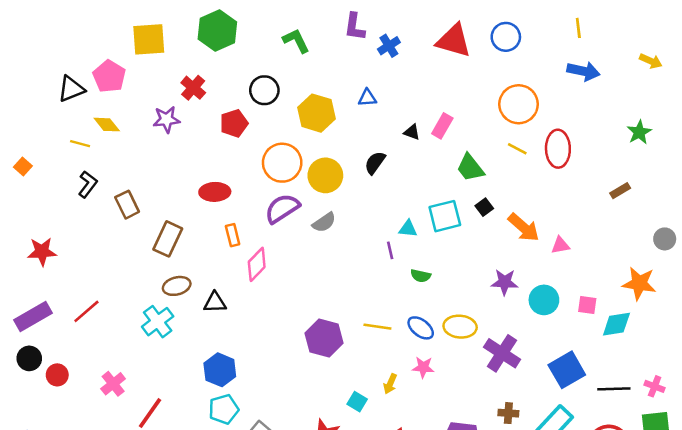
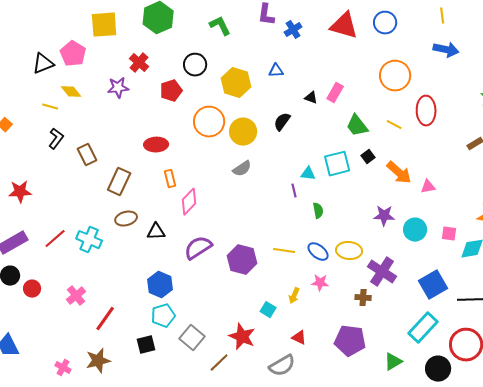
yellow line: (517, 149) -> (394, 125), moved
purple semicircle: (282, 208) -> (198, 248), moved
green semicircle: (421, 276) -> (318, 211), turned -112
cyan cross: (158, 322) -> (89, 240), moved, turned -30
brown cross: (508, 413) -> (363, 298), moved

